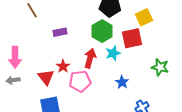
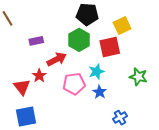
cyan star: (113, 53) -> (96, 72), moved
red arrow: (90, 58) -> (57, 59), moved, turned 48
pink pentagon: (80, 81) -> (74, 84), moved

